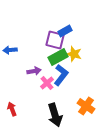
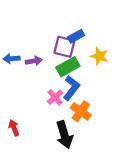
yellow star: (74, 54) -> (100, 56), moved
purple arrow: (34, 71) -> (34, 61), moved
orange cross: (86, 106) -> (81, 111), moved

